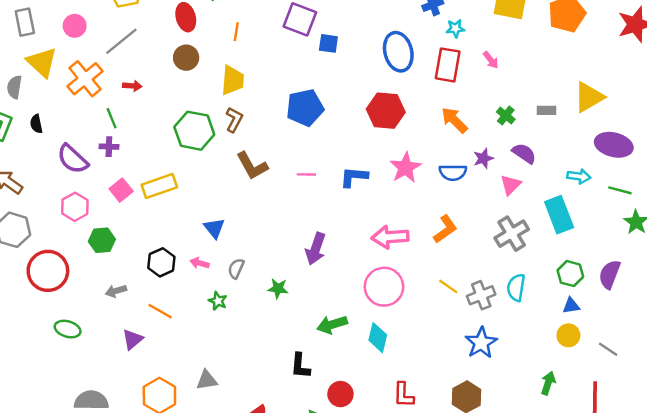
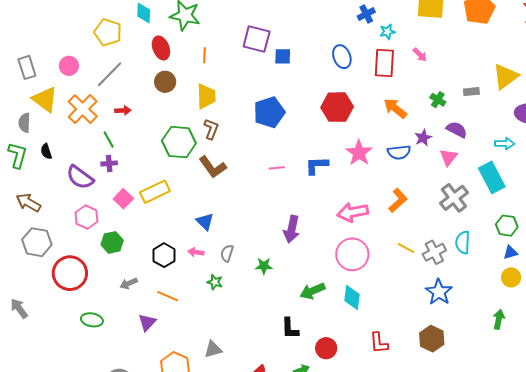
blue ellipse: (398, 52) -> (342, 57), size x0.7
brown L-shape: (252, 166) -> (213, 167), moved

